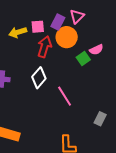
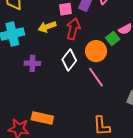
yellow arrow: (18, 32) -> (47, 27), moved
orange circle: (67, 37) -> (96, 51), moved

